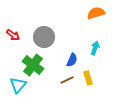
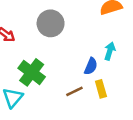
gray circle: (44, 37) -> (51, 23), moved
blue semicircle: (72, 60) -> (91, 66), moved

